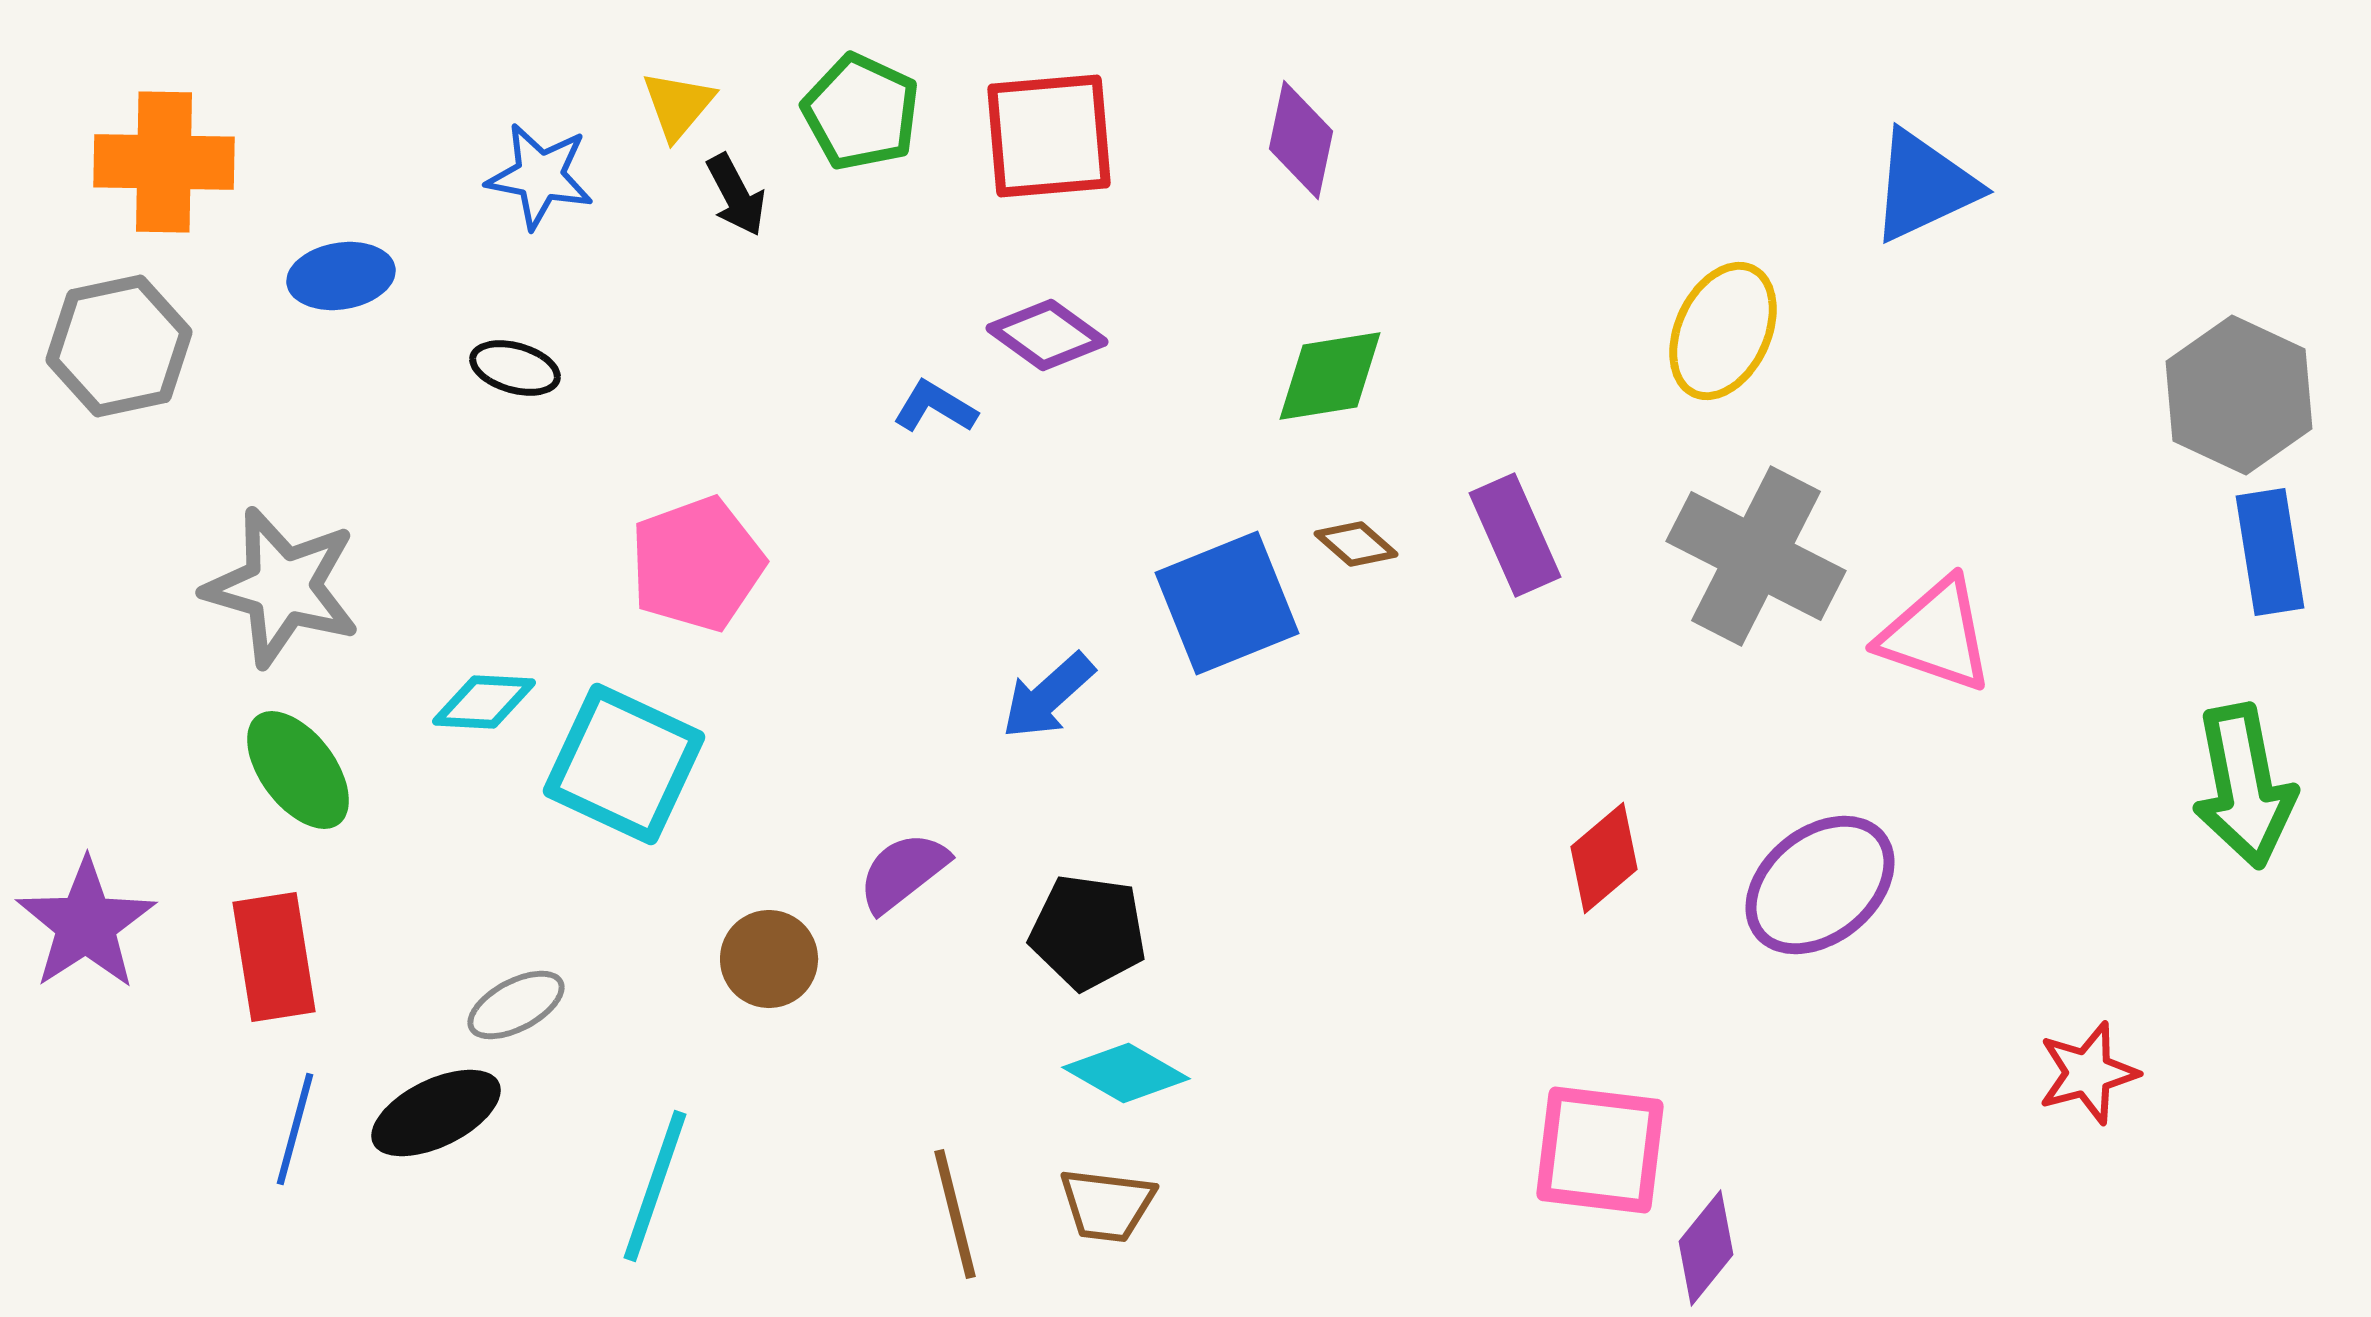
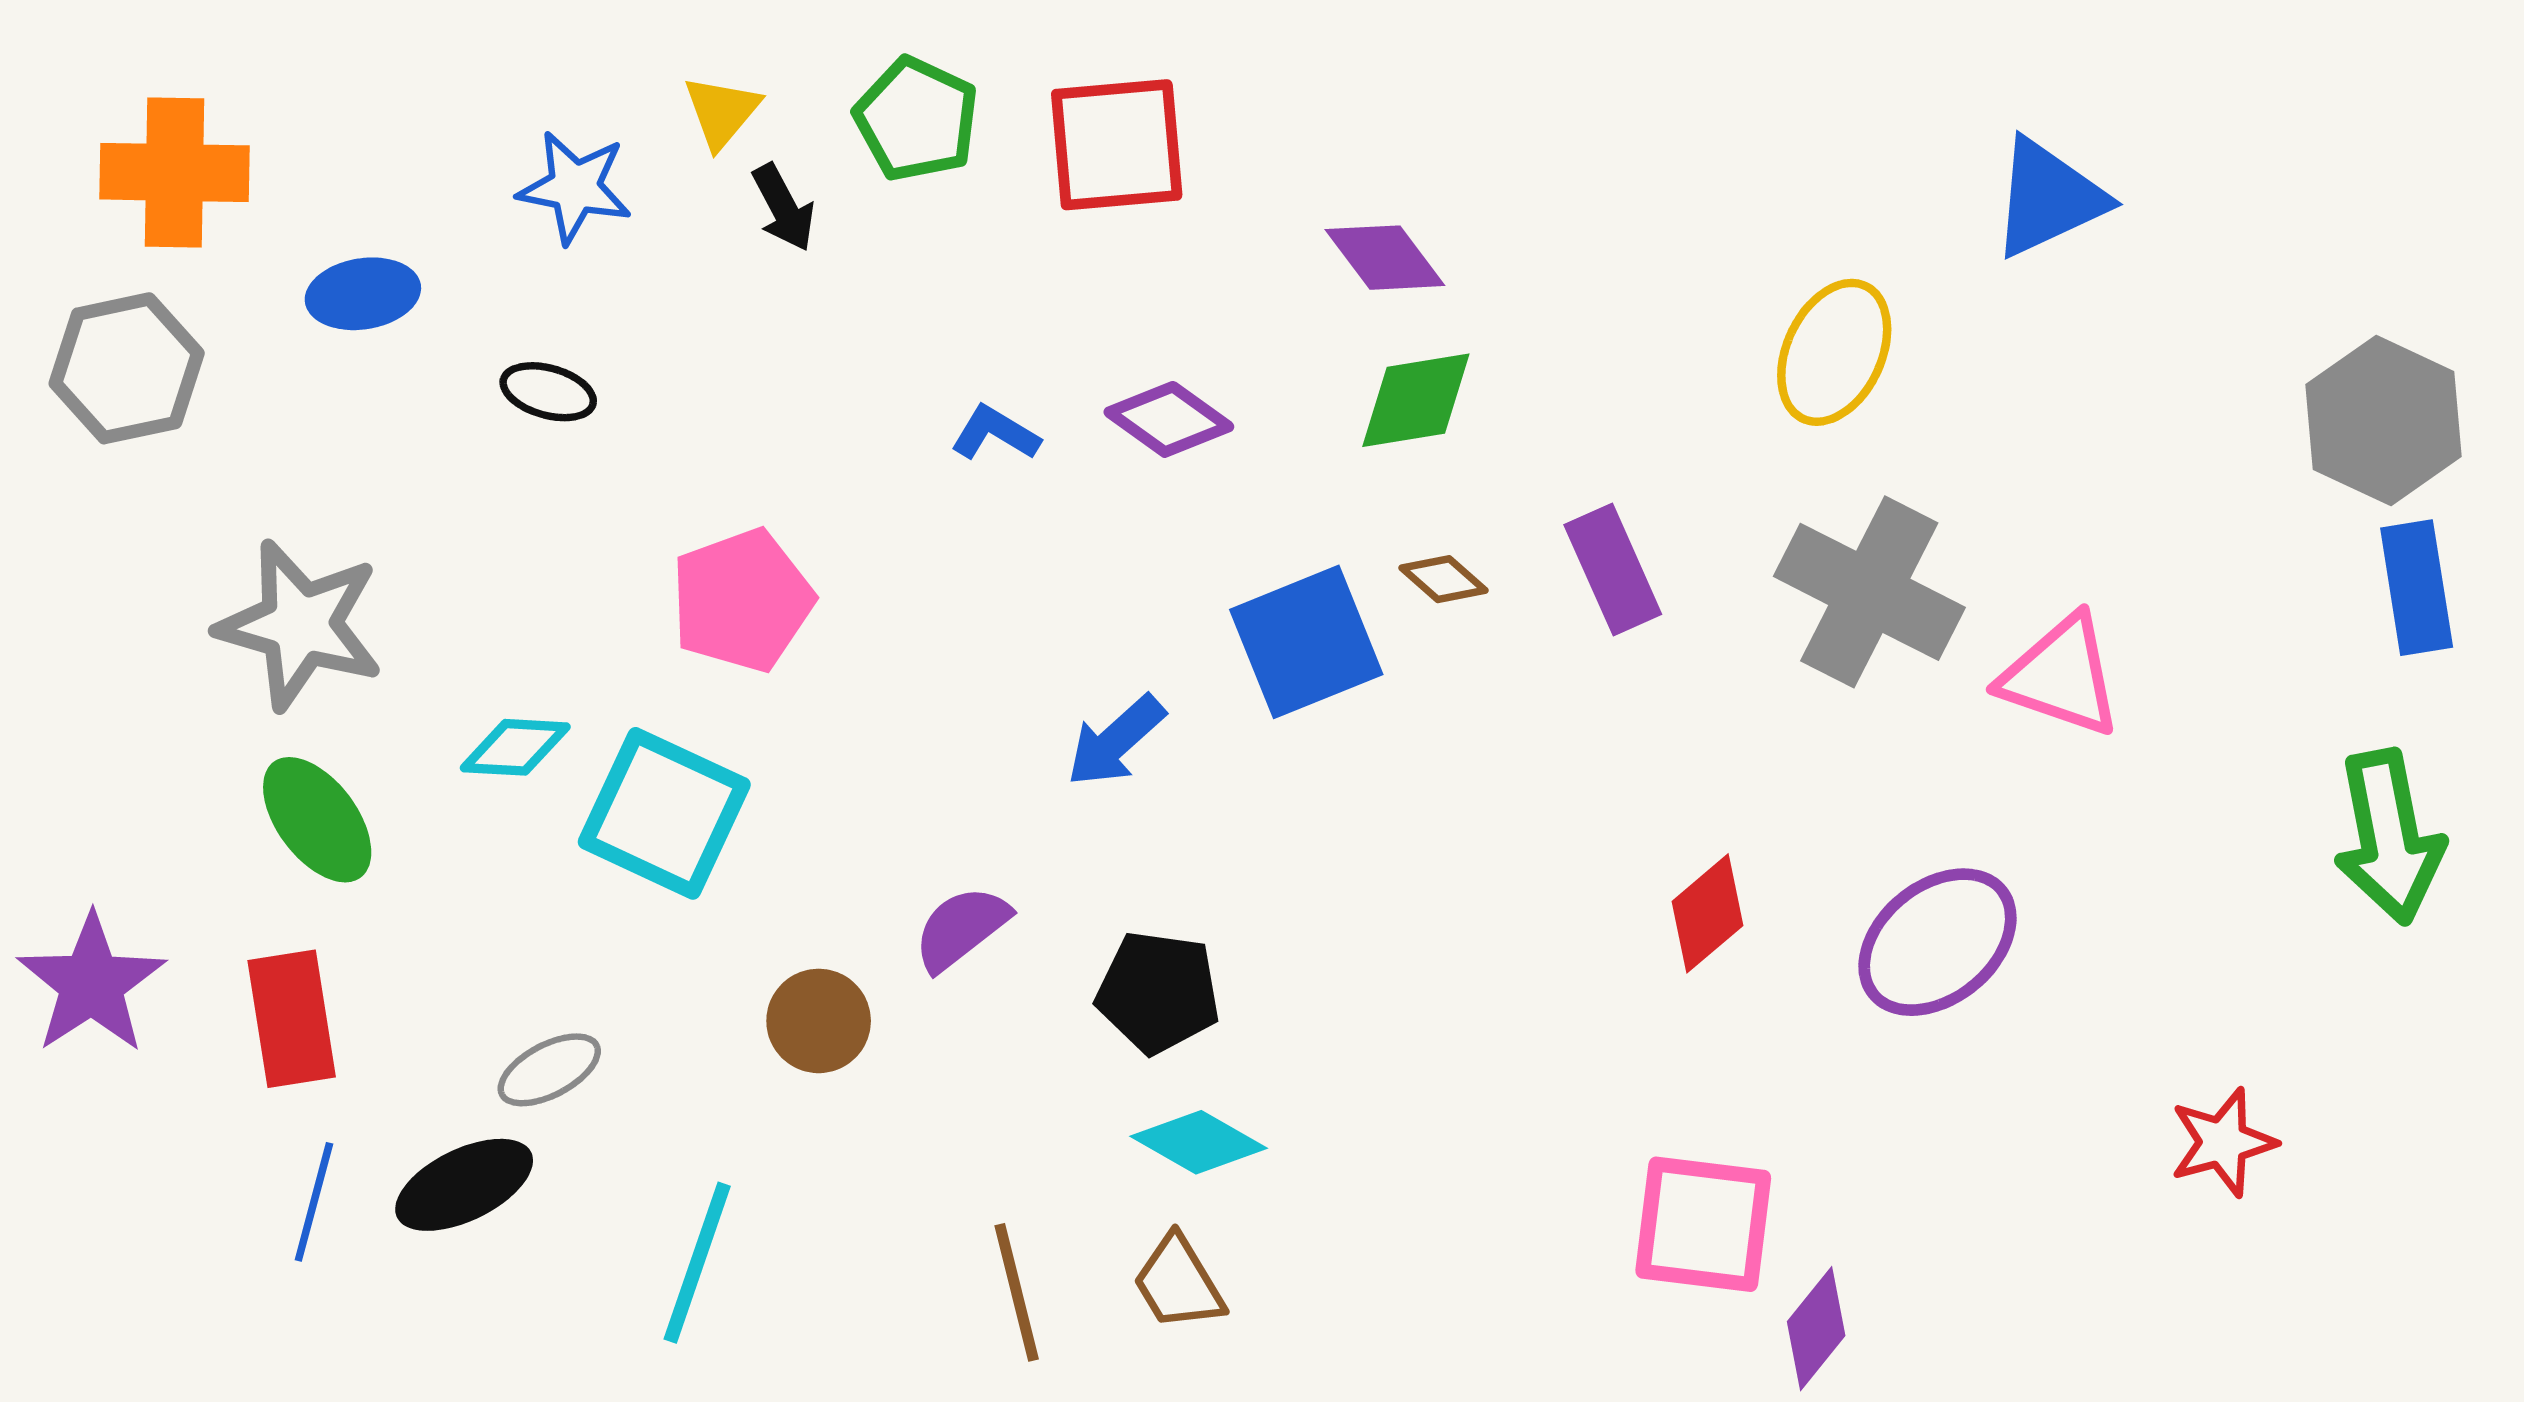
purple diamond: (1301, 140) -> (1385, 258), moved, turned -49
purple diamond: (1047, 335) -> (1169, 419), moved
brown trapezoid: (1107, 1205) -> (1178, 1283), turned 52

